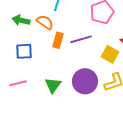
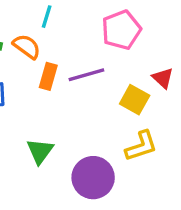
purple circle: (85, 81) -> (93, 178), moved

